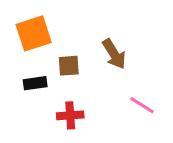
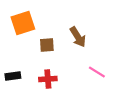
black rectangle: (35, 83) -> (13, 76), moved

